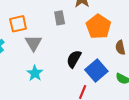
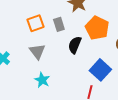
orange square: (18, 24) -> (35, 23), moved
black semicircle: (74, 59) -> (75, 45), moved

